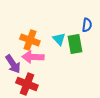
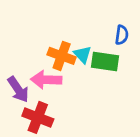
orange cross: (30, 40) -> (62, 56), moved
green rectangle: (75, 44) -> (105, 62), turned -72

